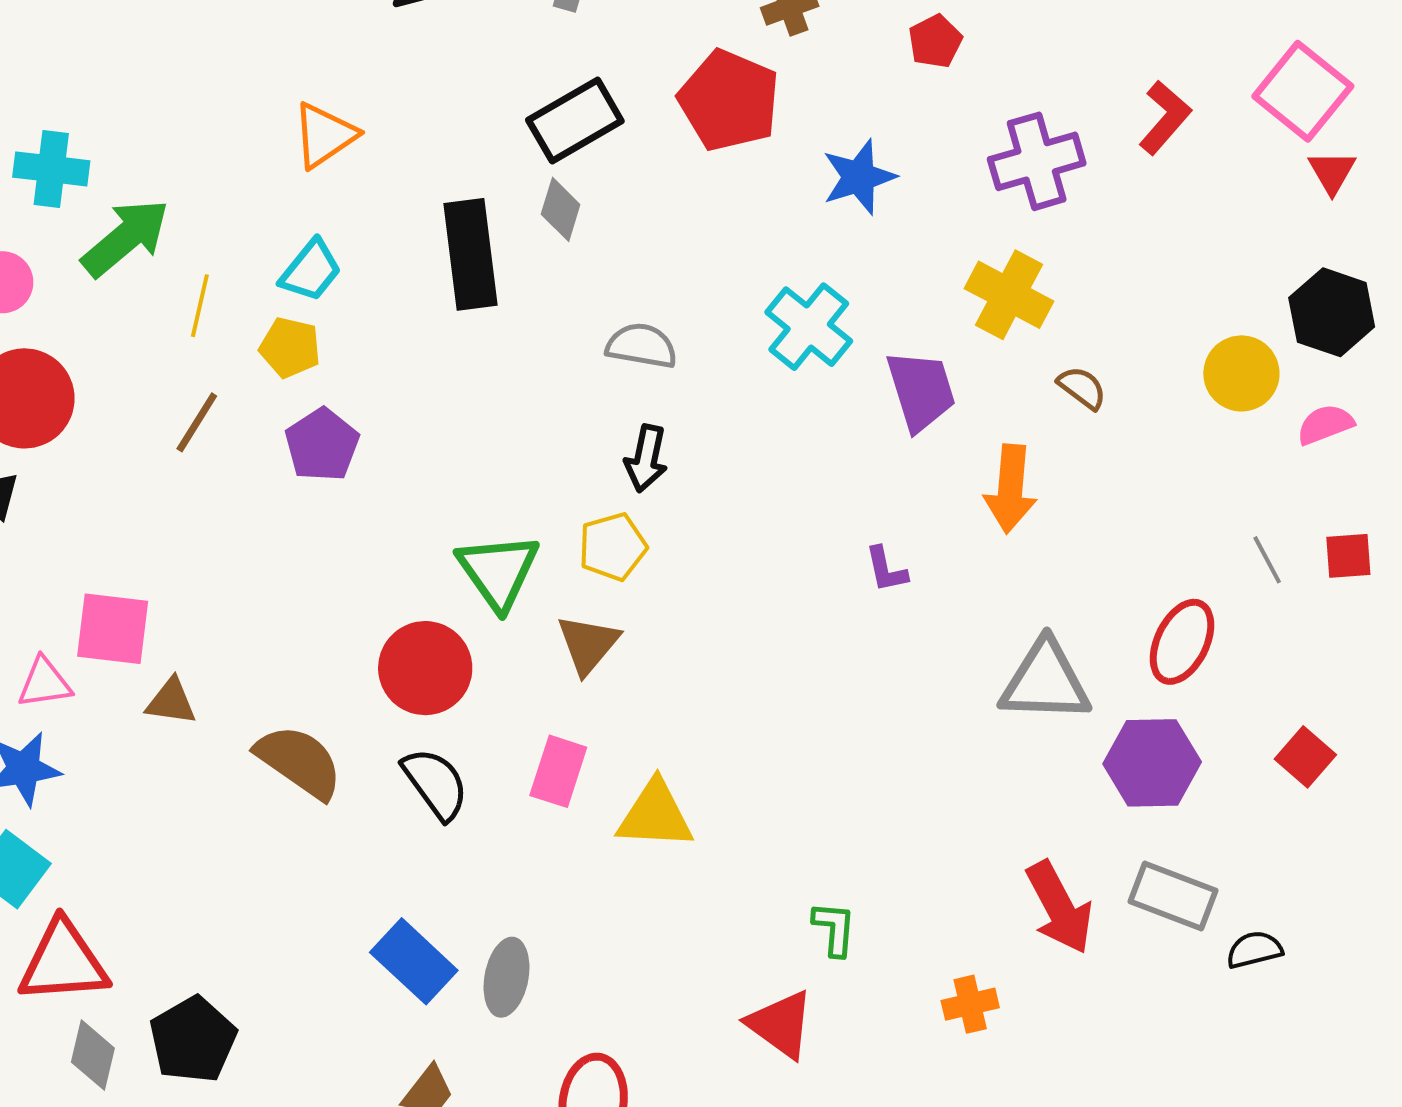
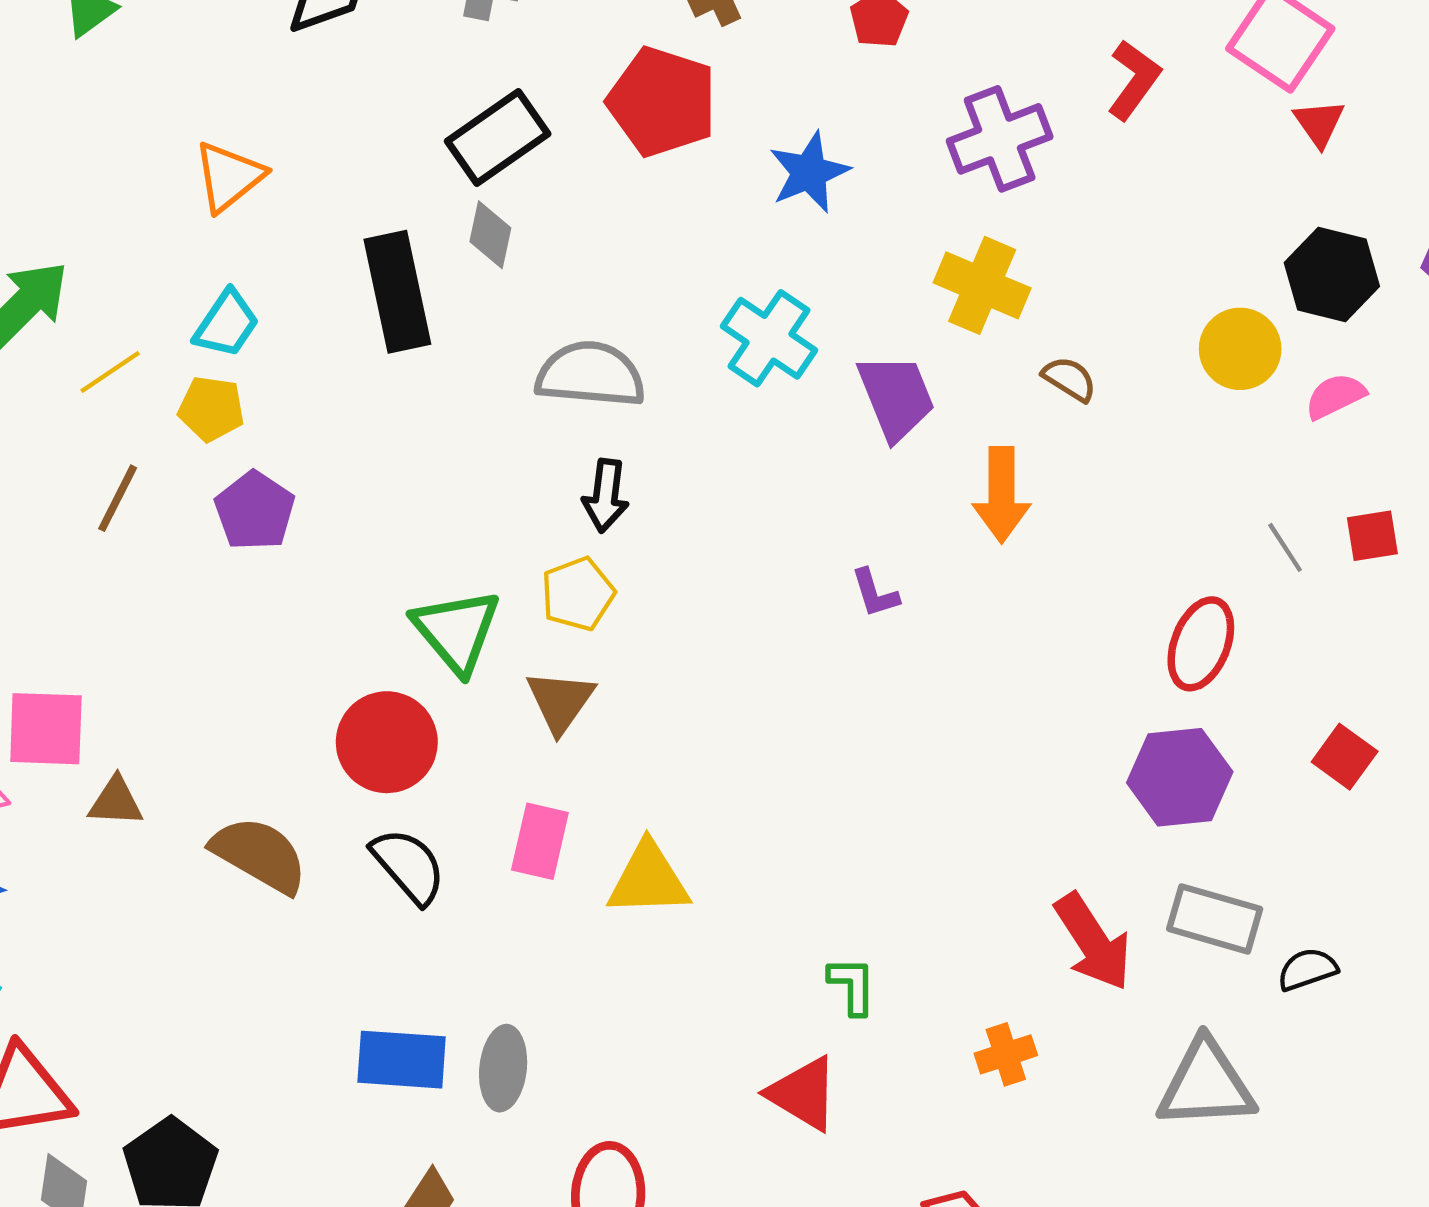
yellow line: (200, 306) -> (110, 372), turned 48
gray semicircle: (642, 346) -> (590, 374), size x1.4
gray triangle: (1045, 681) -> (1206, 1084), moved
blue rectangle: (414, 961) -> (402, 1060), turned -34

